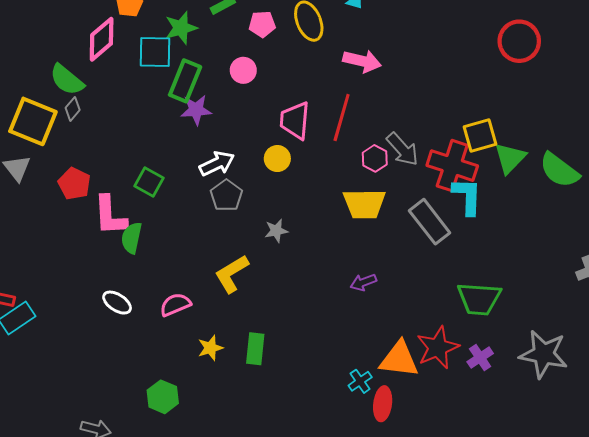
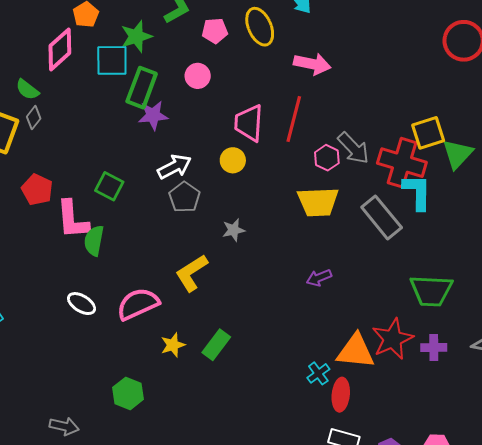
green semicircle: (67, 80) -> (27, 89), size x0.7
pink semicircle: (175, 305) -> (138, 304), size x1.4
green rectangle: (255, 349) -> (216, 345), turned 32
purple cross: (480, 358) -> (434, 348), turned 35

